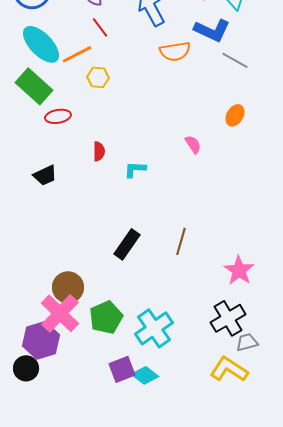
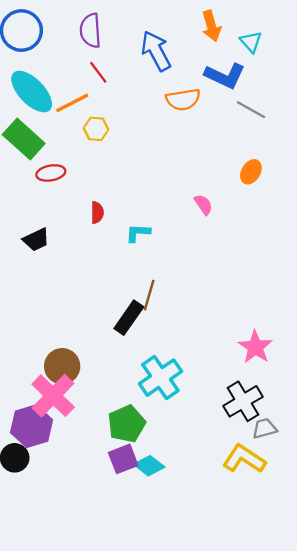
brown line: (181, 241) -> (149, 295), moved
green pentagon: (106, 317) -> (127, 424), moved
cyan cross: (154, 328) -> (160, 378), moved

